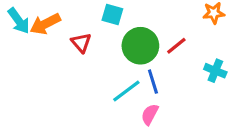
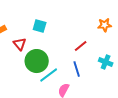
green circle: (140, 46) -> (37, 61), moved
blue line: (153, 82) -> (77, 69), moved

